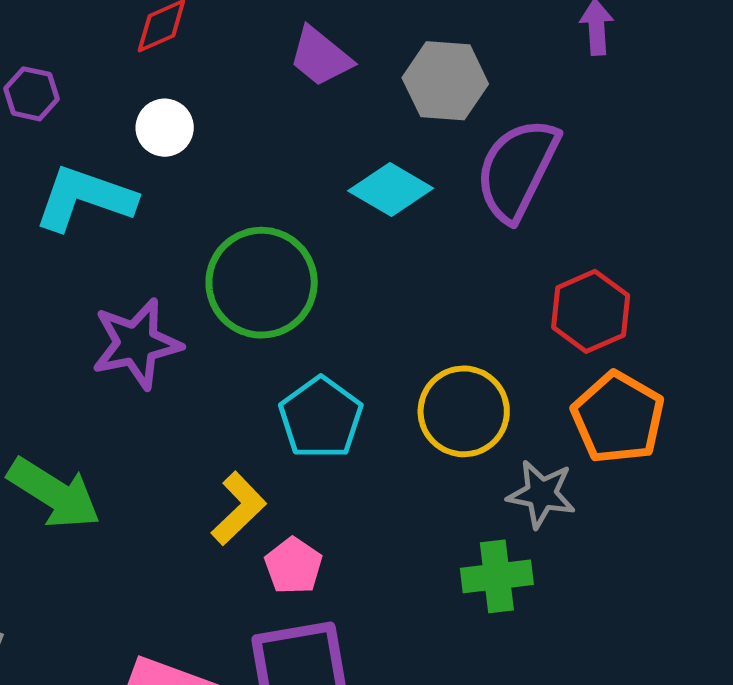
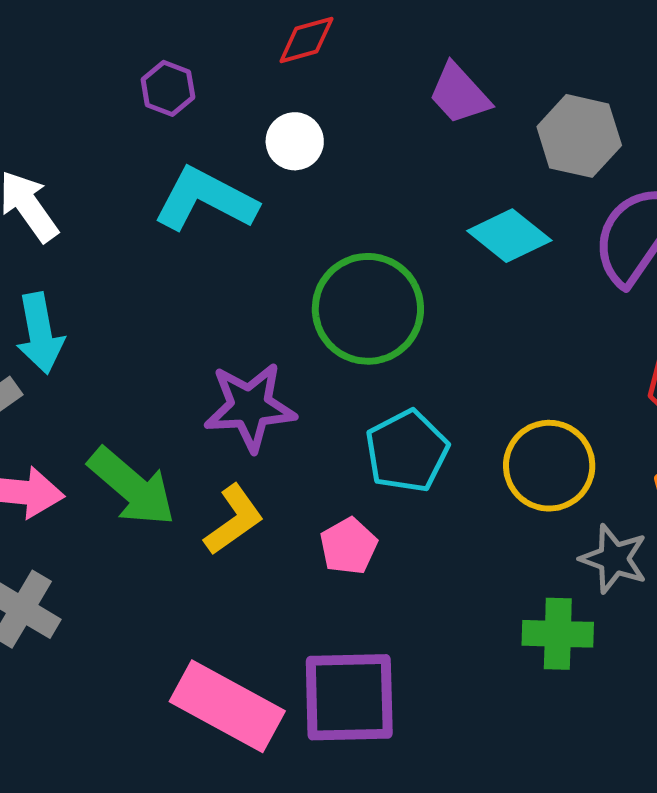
purple star: (136, 344) -> (250, 407), moved
yellow L-shape: (239, 508) -> (234, 520), moved
pink pentagon: (293, 566) -> (349, 546), moved

